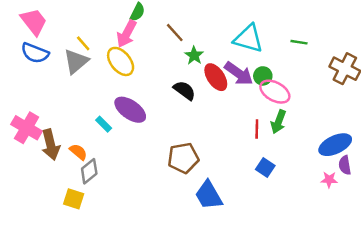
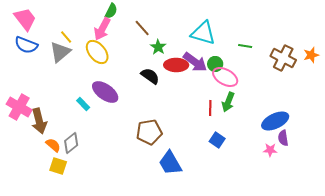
green line: (299, 42) -> (245, 46), moved
red ellipse: (216, 77) -> (176, 65), turned -55
orange semicircle: (78, 152) -> (53, 145), moved

